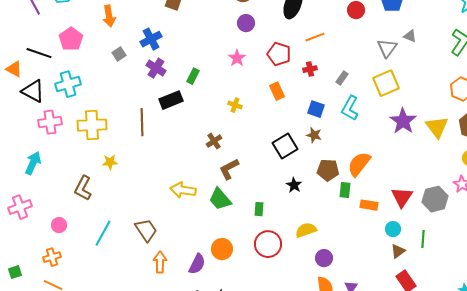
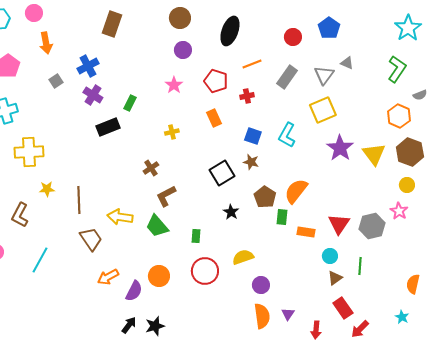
gray rectangle: (342, 78) -> (287, 77), moved, size x1.6
yellow cross: (235, 105) -> (172, 132), turned -32
brown line: (142, 122) -> (79, 200), moved
brown pentagon: (328, 170) -> (265, 197), turned 30
brown trapezoid: (146, 230) -> (91, 239), moved
orange arrow: (160, 262) -> (108, 277), moved, turned -120

